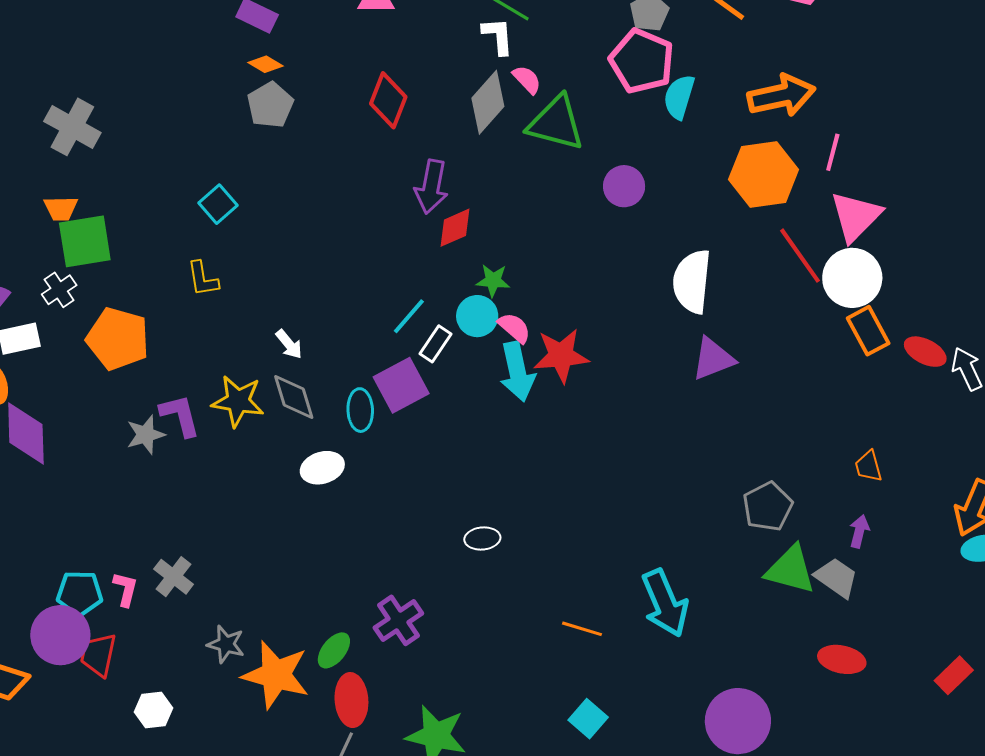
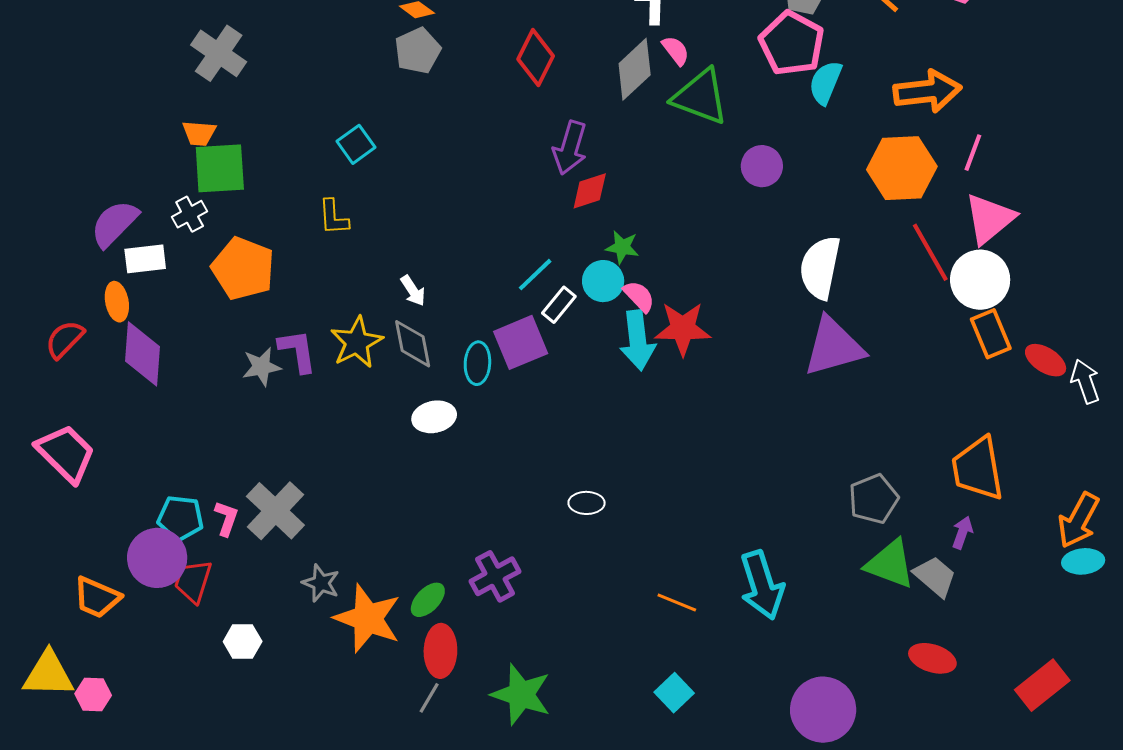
purple triangle: (713, 359) -> (834, 347), size x1.4
yellow star: (238, 401) -> (357, 342), turned 30
orange trapezoid: (868, 466) -> (978, 469), size x2.0
gray cross: (174, 577) -> (275, 511), size x1.5
red rectangle: (954, 675) -> (1042, 685), size x1.4

